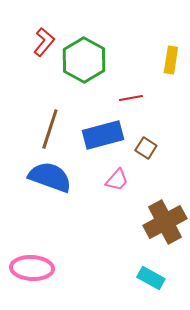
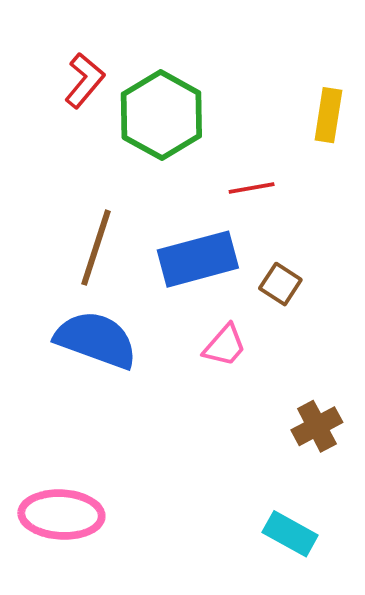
brown cross: (165, 222) -> (317, 426), size x0.6

